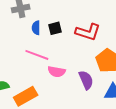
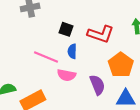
blue semicircle: (36, 28) -> (72, 51), moved
black square: (55, 28) -> (66, 29), turned 32

